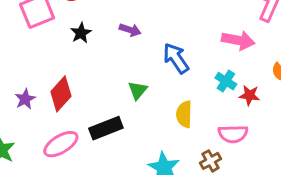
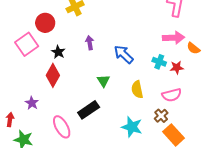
purple arrow: (130, 30) -> (90, 43), turned -104
pink arrow: (238, 40) -> (174, 38), moved
red diamond: (61, 94) -> (53, 75), moved
pink ellipse: (61, 144) -> (62, 127), turned -75

